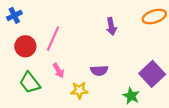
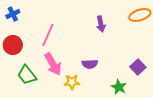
red circle: (25, 46) -> (13, 45), moved
pink arrow: (58, 71) -> (53, 64), size x1.6
purple square: (152, 74) -> (138, 67), size x0.7

